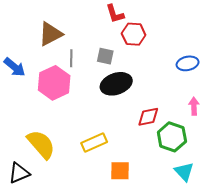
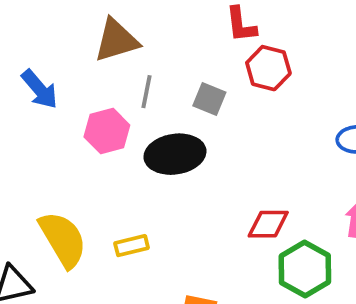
pink hexagon: (54, 83) -> (107, 131), size x0.7
black ellipse: (116, 84) -> (175, 154), moved
yellow rectangle: (94, 143) -> (132, 246), moved, size x0.7

